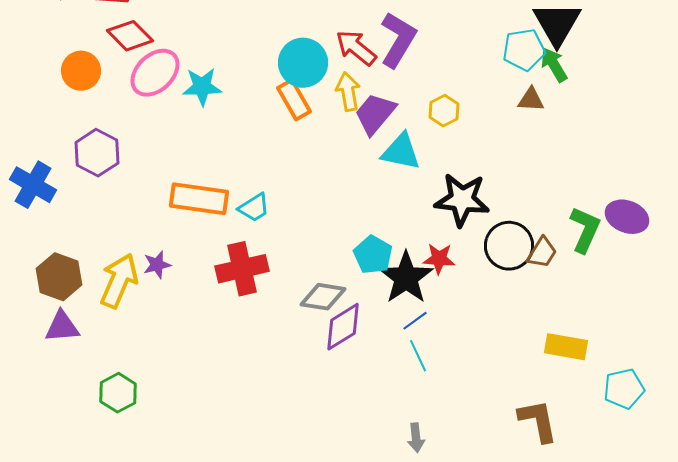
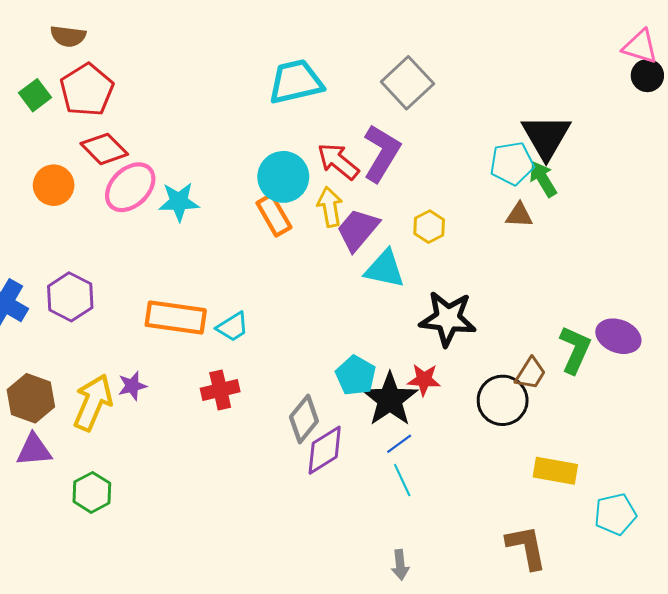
purple hexagon: (97, 153) -> (70, 297), moved
black circle: (509, 246) -> (503, 400), moved
red cross: (242, 269) -> (220, 390), size x0.7
gray diamond: (323, 297) -> (304, 419), turned -60
green hexagon: (118, 393) -> (92, 492), moved

